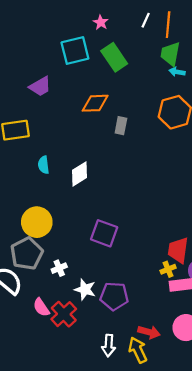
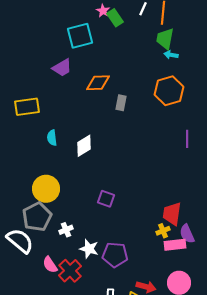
green rectangle: (114, 57) -> (115, 18), moved, size x0.7
purple trapezoid: (40, 86) -> (62, 68), moved
purple square: (104, 233) -> (106, 199), size x0.7

